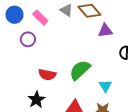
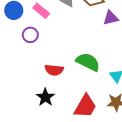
green semicircle: (80, 70) -> (88, 62), turned 75

